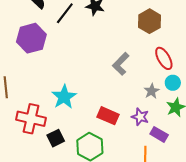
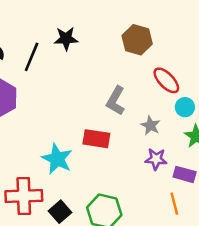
gray star: (152, 91) -> (150, 125), moved
red rectangle: (108, 116) -> (96, 139), moved

